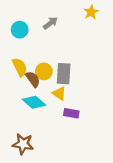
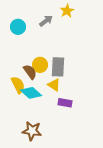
yellow star: (91, 12) -> (67, 11), moved
yellow semicircle: (20, 67) -> (18, 85), moved
brown star: (23, 144) -> (32, 131), moved

